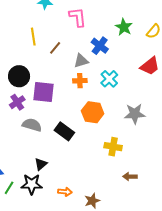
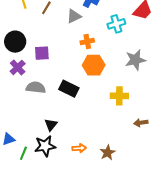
cyan cross: (109, 79) -> (116, 24), moved, turned 36
orange cross: (80, 81) -> (87, 42), moved
purple square: (43, 92) -> (42, 53), size x0.7

